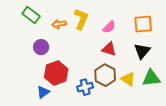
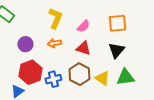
orange arrow: (59, 24) -> (54, 43), moved
purple circle: (41, 47) -> (25, 44), moved
blue cross: (85, 87) -> (53, 79), moved

